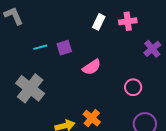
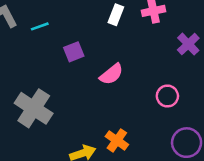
cyan line: (40, 47) -> (40, 26), moved

